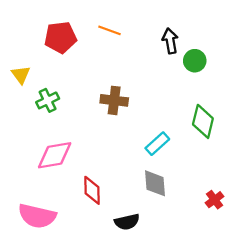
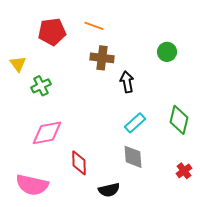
black arrow: (170, 41) -> (127, 82), moved
brown cross: (114, 100) -> (102, 58), moved
green diamond: (203, 121) -> (179, 120), moved

